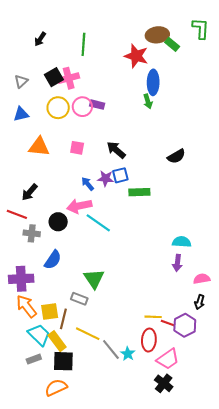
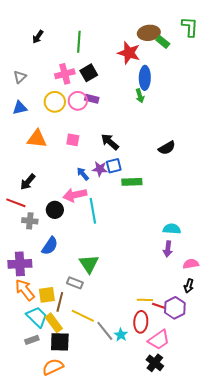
black square: (54, 77) -> (89, 73), moved
cyan line: (98, 223) -> (93, 211), turned 45

